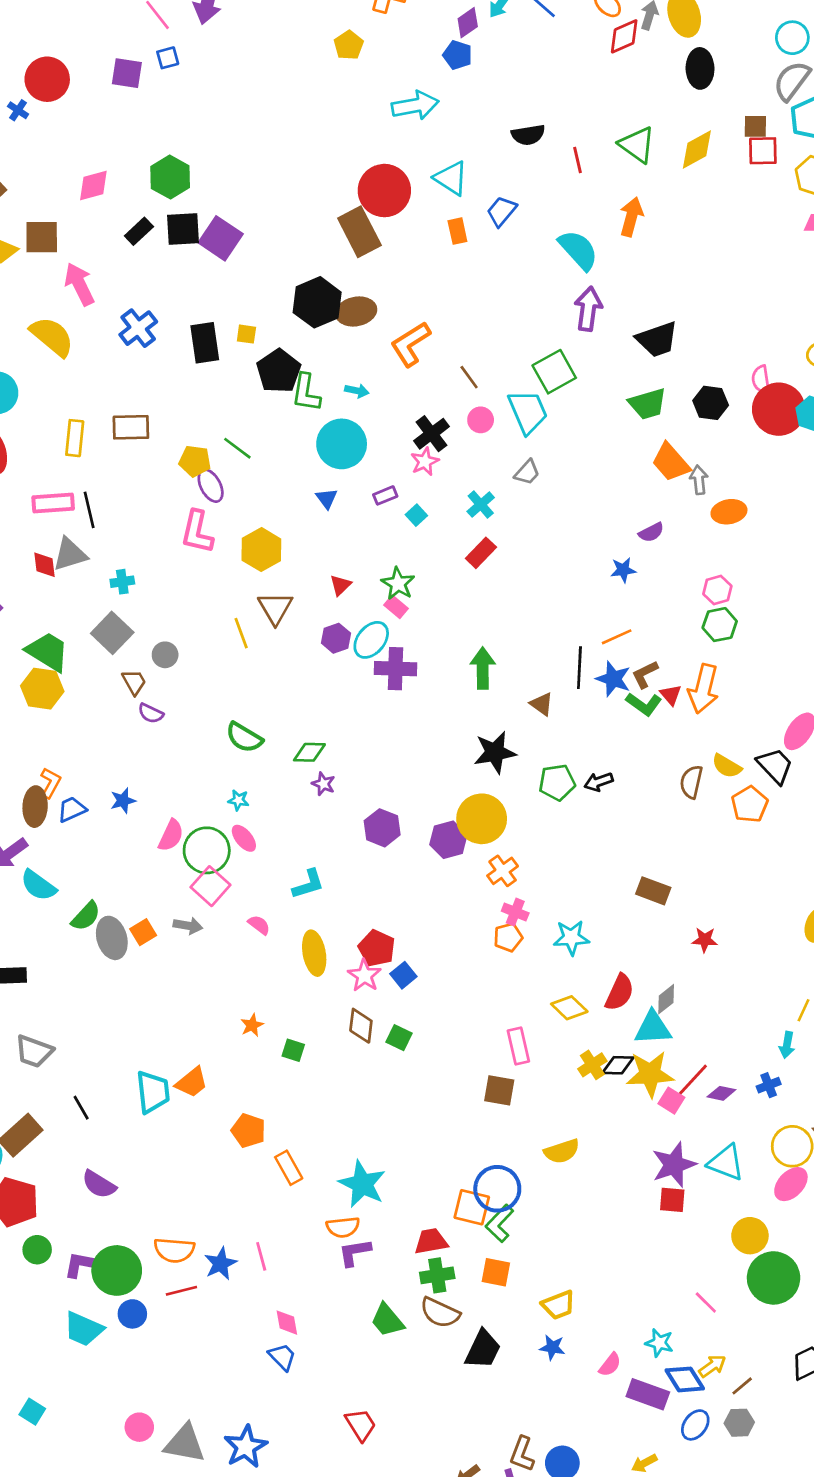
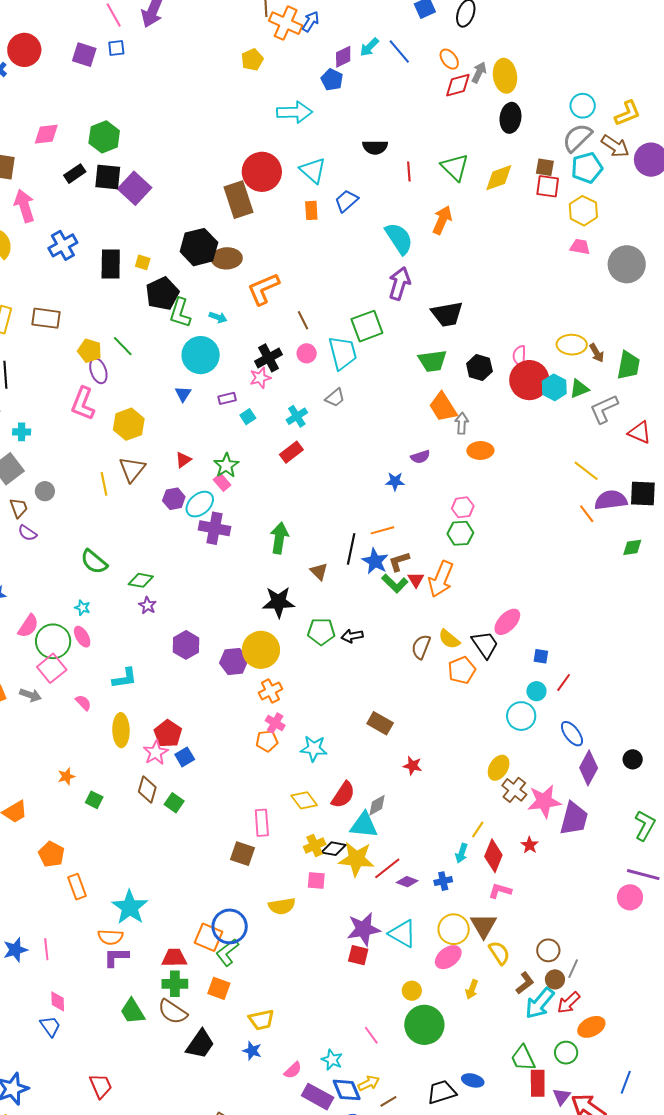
pink square: (671, 1101) -> (316, 881), moved, turned -36
yellow circle: (750, 1236) -> (412, 991), size x0.7

